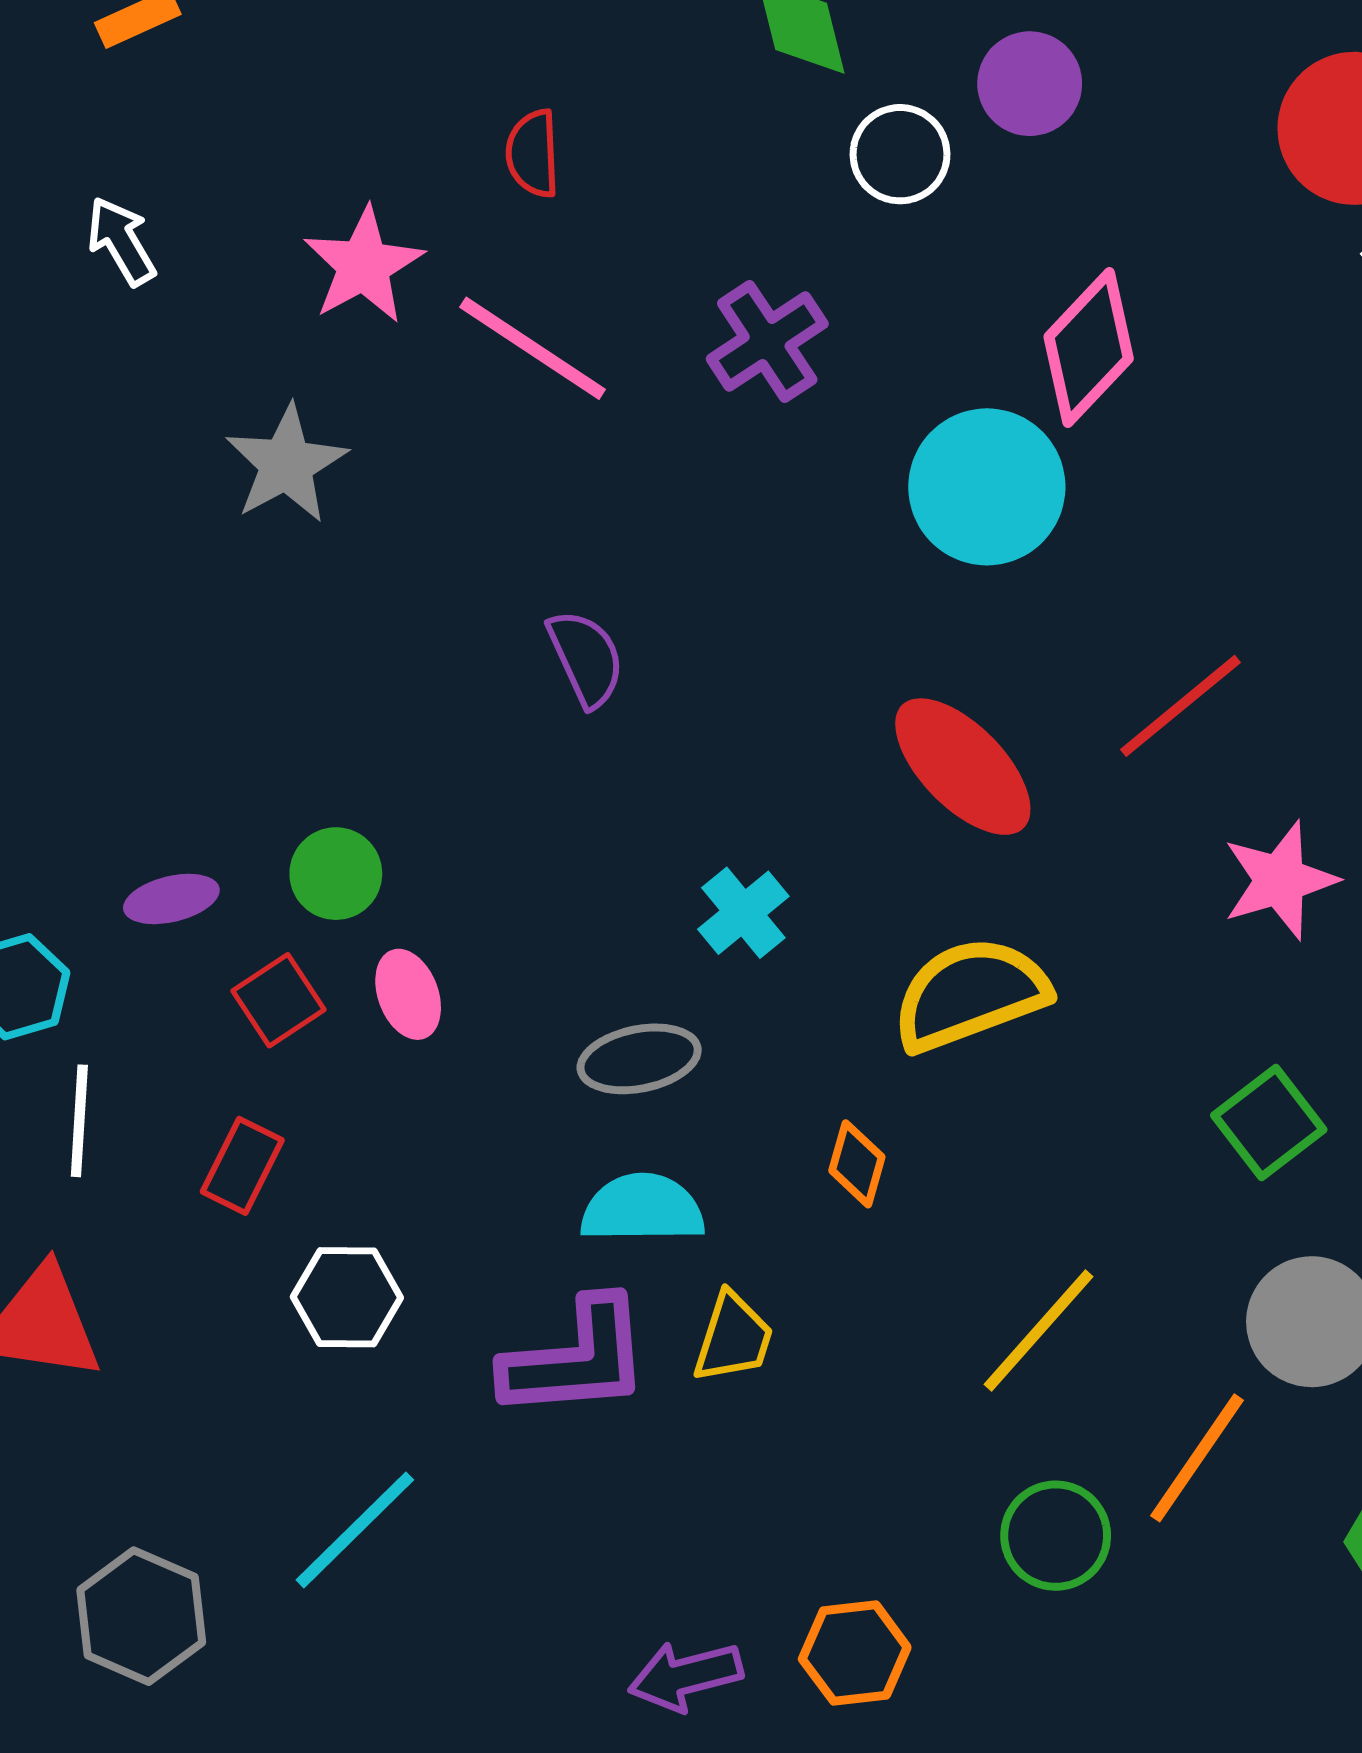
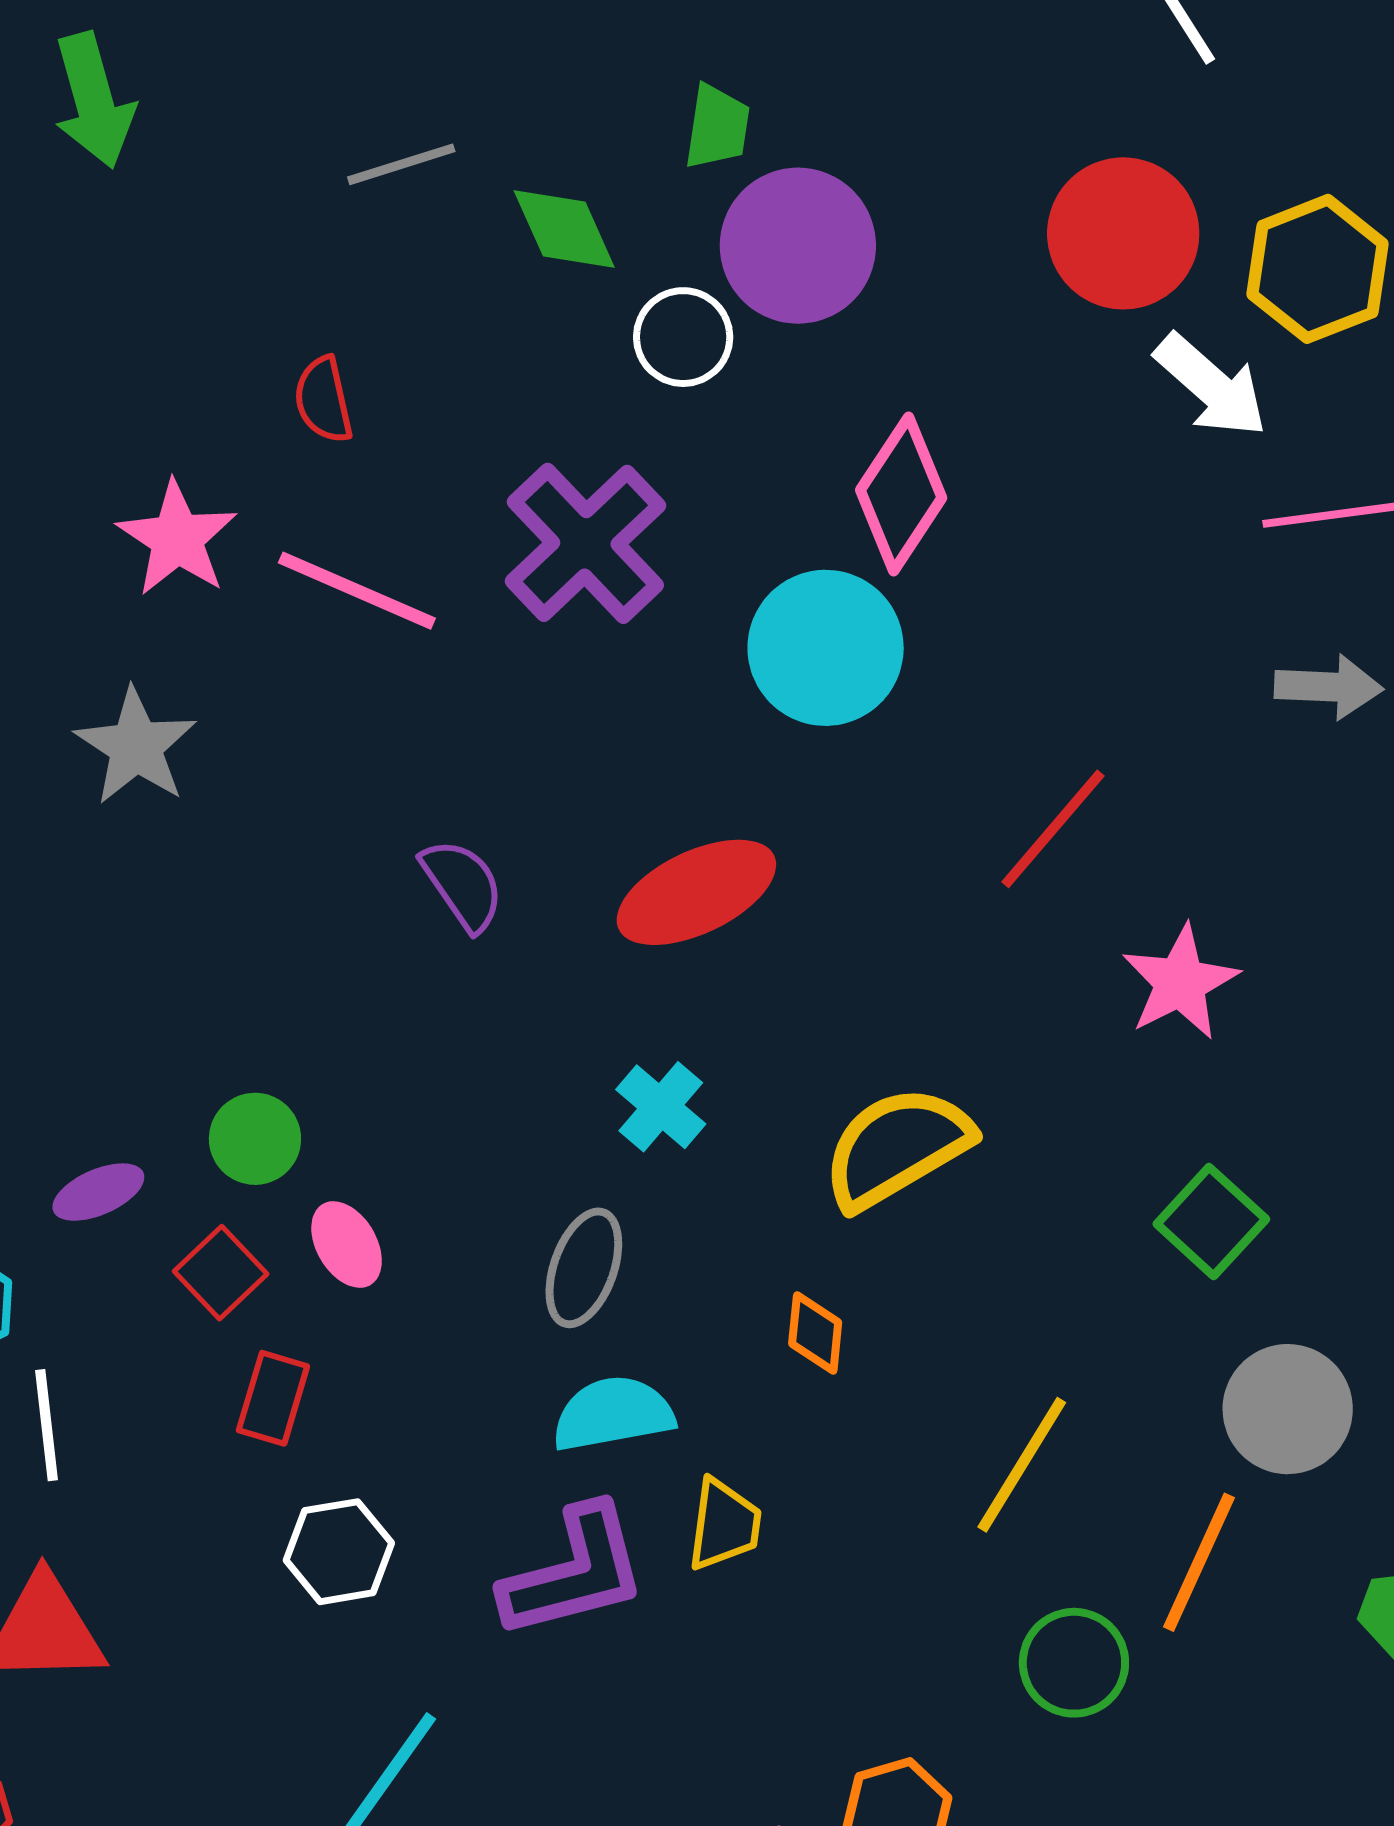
purple circle: (1030, 84) -> (798, 246), size x1.5
purple cross: (767, 341) -> (585, 543), size x1.4
red ellipse: (963, 767) -> (696, 892), moved, turned -61
gray ellipse: (639, 1059) -> (584, 1268), turned -49
red rectangle: (242, 1166) -> (273, 1398), moved

